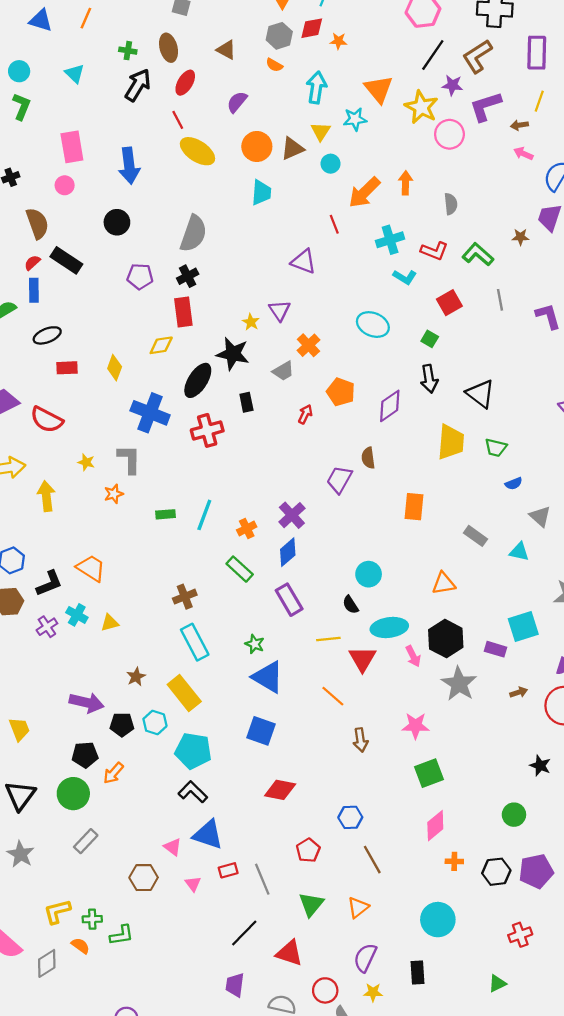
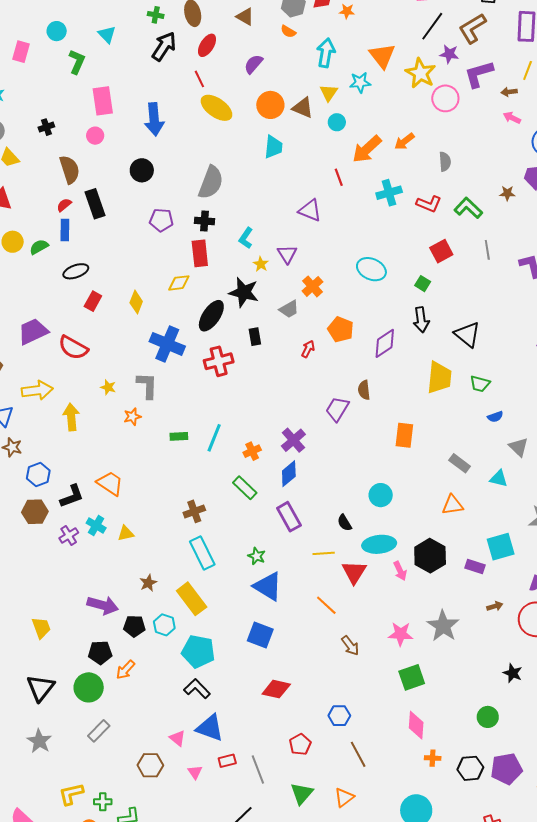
green L-shape: (21, 106) -> (77, 62), moved
brown triangle: (292, 149) -> (303, 108), turned 45
orange arrow: (406, 183) -> (404, 141), turned -130
black rectangle: (66, 260) -> (95, 204), turned 36
black cross: (188, 276) -> (205, 221), turned 30
cyan L-shape: (405, 277) -> (246, 238), moved, turned 90
red rectangle: (67, 368) -> (93, 301), turned -60
cyan circle: (369, 574) -> (381, 495), moved
orange triangle: (444, 583) -> (452, 505), moved
gray star: (459, 684) -> (443, 626), moved
brown arrow: (360, 740) -> (350, 646), turned -30
pink diamond: (435, 826) -> (416, 725), turned -48

